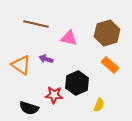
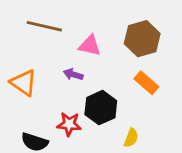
purple arrow: (46, 59) -> (73, 74), moved

